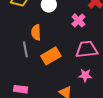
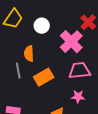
pink cross: (78, 20) -> (71, 42), size x1.6

